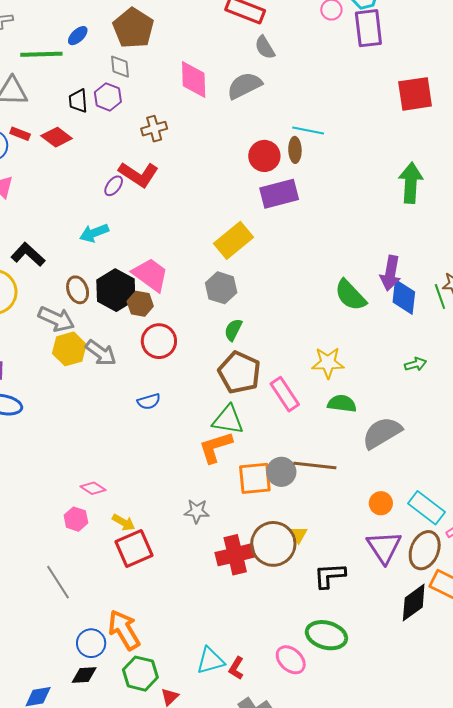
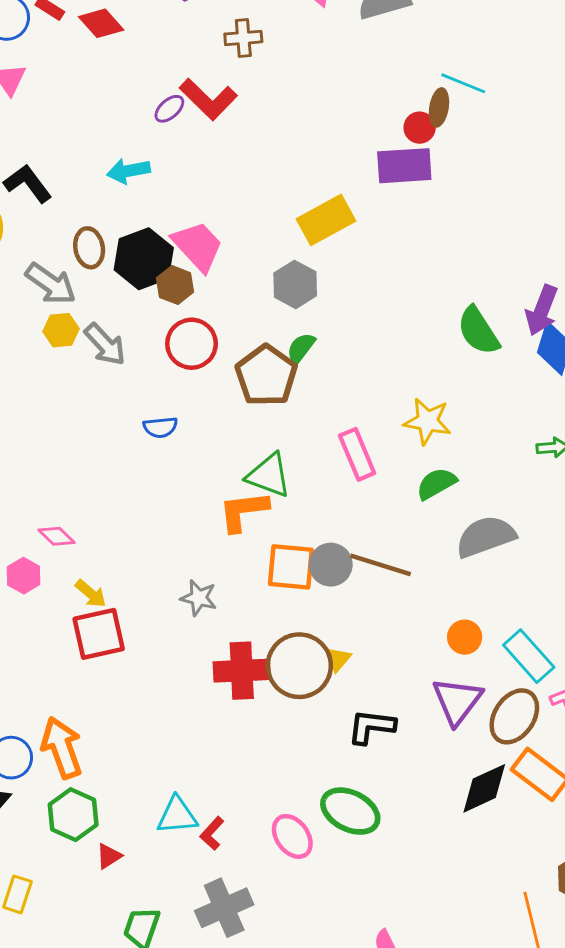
red circle: (264, 156) -> (420, 128), moved, size x0.7
yellow hexagon: (69, 349) -> (61, 330), size x0.7
brown pentagon: (239, 372) -> (266, 376), moved
green semicircle: (342, 404) -> (436, 484), turned -48

